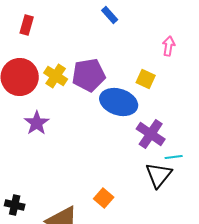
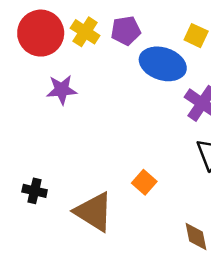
purple pentagon: (89, 75) -> (126, 31), size x0.7
purple star: (37, 123) -> (62, 90), turned 30

